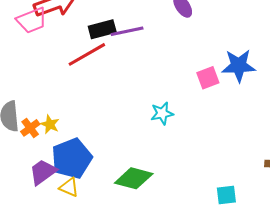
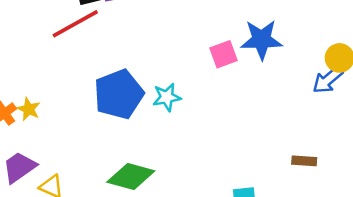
blue pentagon: (72, 158) -> (119, 94), moved

